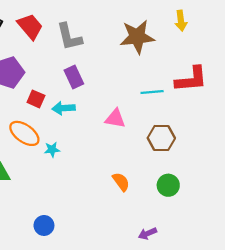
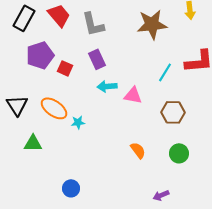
cyan line: (152, 92) -> (165, 72), turned -54
red square: (36, 99) -> (65, 68), moved
cyan arrow: (64, 108) -> (107, 86), moved

